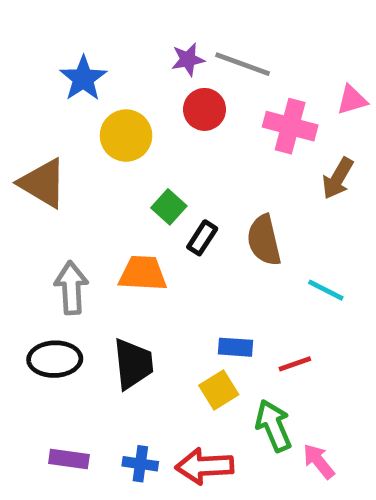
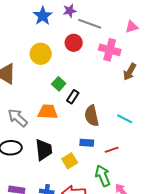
purple star: (188, 59) -> (70, 11), moved
blue star: (83, 78) -> (43, 16), moved
pink triangle: (352, 100) -> (132, 27), moved
brown semicircle: (264, 240) -> (92, 116), moved
gray arrow: (71, 288) -> (18, 118), turned -45
yellow square: (219, 390) -> (70, 161), moved

